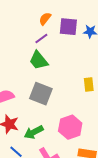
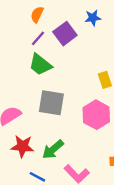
purple square: (68, 27) -> (65, 34), moved, turned -30
pink hexagon: (70, 127) -> (96, 115), moved

